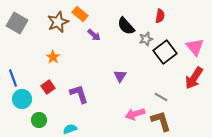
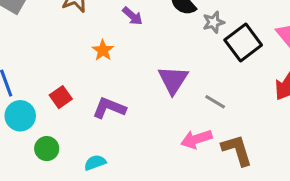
orange star: (53, 57) -> (103, 50), moved
purple triangle: (120, 76) -> (173, 80), size x1.5
purple L-shape: (79, 94) -> (109, 108), turned -50
gray line: (161, 97) -> (215, 102), moved

